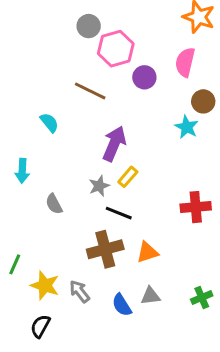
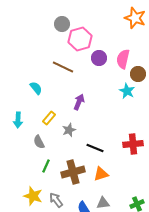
pink semicircle: (185, 62) -> (123, 59), moved
purple arrow: (114, 144) -> (79, 102), size x0.7
yellow rectangle: (128, 177) -> (49, 118), moved
black line: (119, 213) -> (95, 148), moved
green line: (15, 264) -> (46, 166), moved

